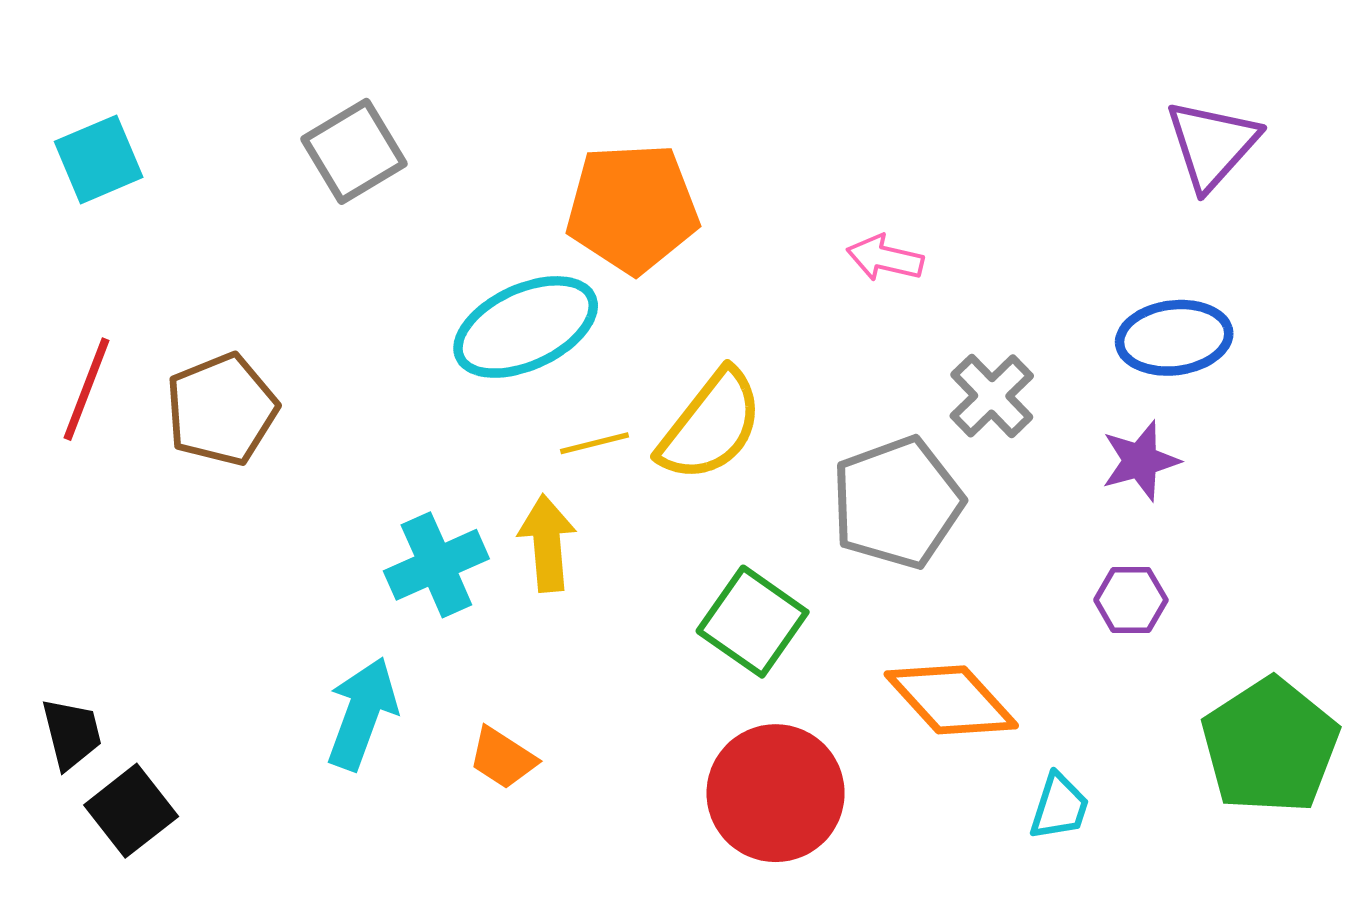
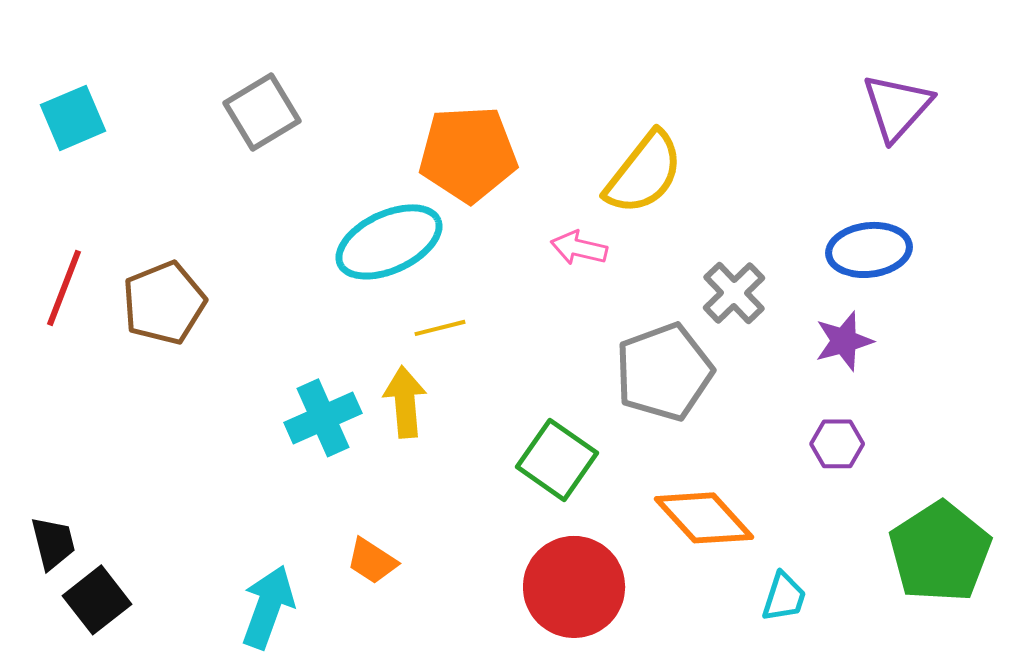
pink arrow: (885, 258) -> (579, 248), moved
yellow semicircle: (711, 426) -> (644, 173), moved
cyan arrow: (362, 713) -> (268, 607), moved

